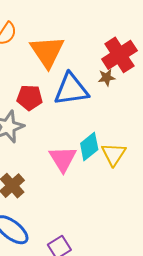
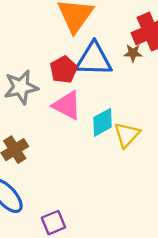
red pentagon: (30, 98) -> (64, 70), moved, turned 30
pink triangle: (63, 159) -> (67, 105), moved, turned -40

